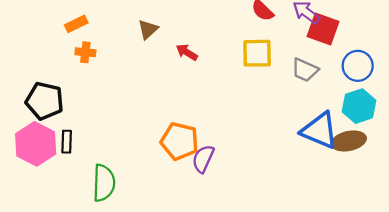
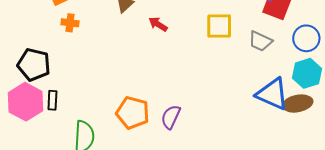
orange pentagon: (179, 141) -> (133, 113), moved

